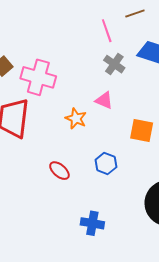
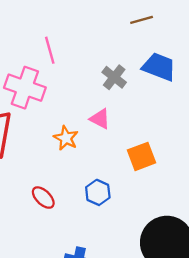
pink line: (107, 31) -> (50, 50), moved
orange square: (142, 130) -> (141, 156), turned -35

